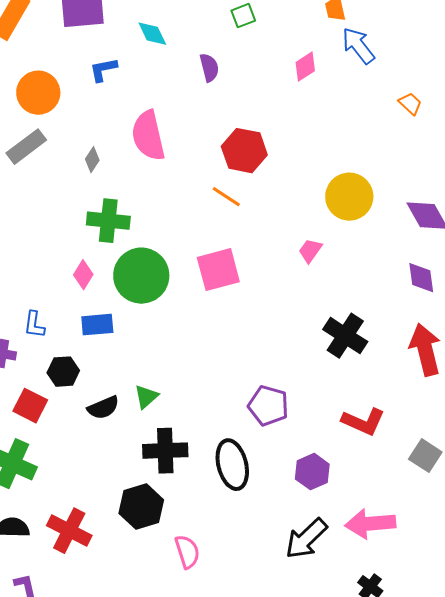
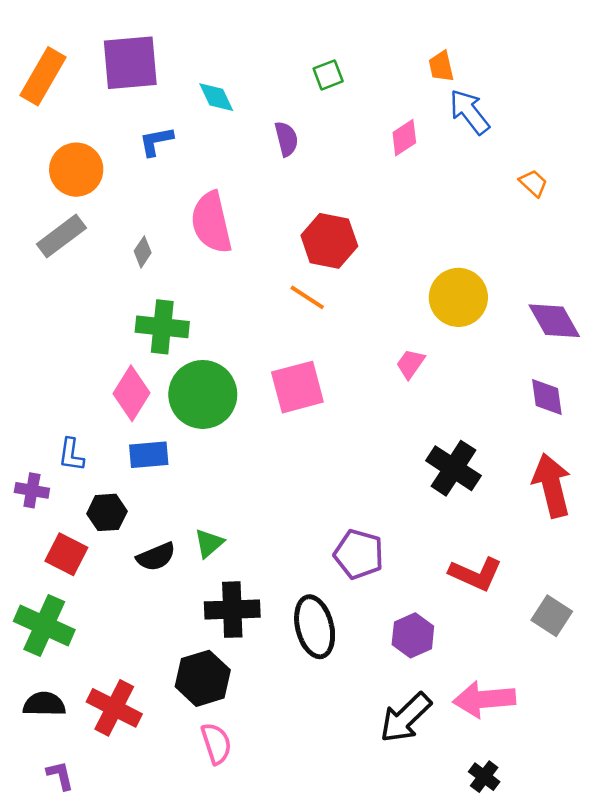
pink diamond: (83, 275) -> (131, 393), size x1.5
pink semicircle: (187, 552) -> (216, 743), moved

